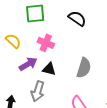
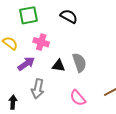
gray semicircle: (84, 68) -> (79, 63), turned -30
black triangle: (49, 69) -> (59, 66), moved

